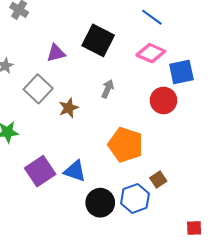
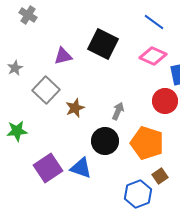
gray arrow: (108, 89) -> (118, 111), moved
orange pentagon: (126, 145) -> (147, 143), moved
black circle: (100, 203) -> (105, 141), moved

